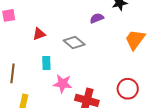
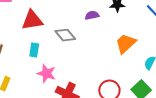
red triangle: (39, 34) -> (32, 20), size x1.6

